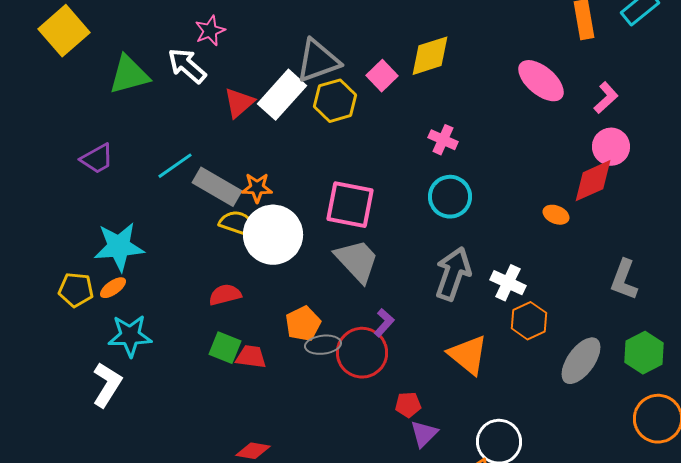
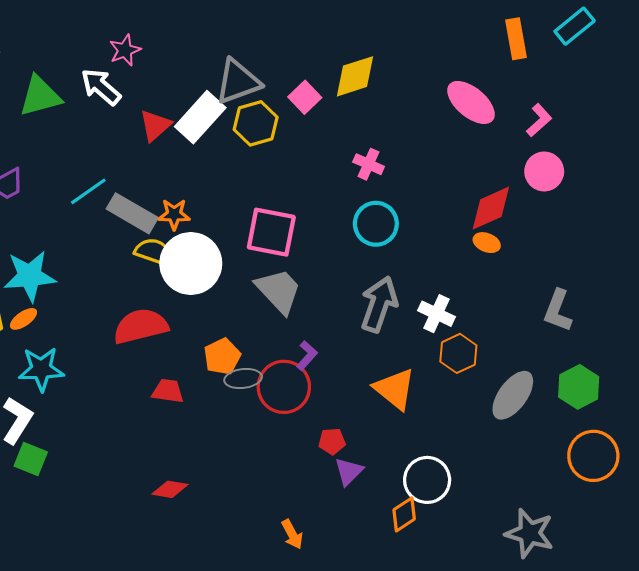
red diamond: (593, 181) -> (491, 208), moved
red semicircle: (225, 295) -> (141, 326), size x1.6
green square: (225, 348) -> (31, 459), moved

